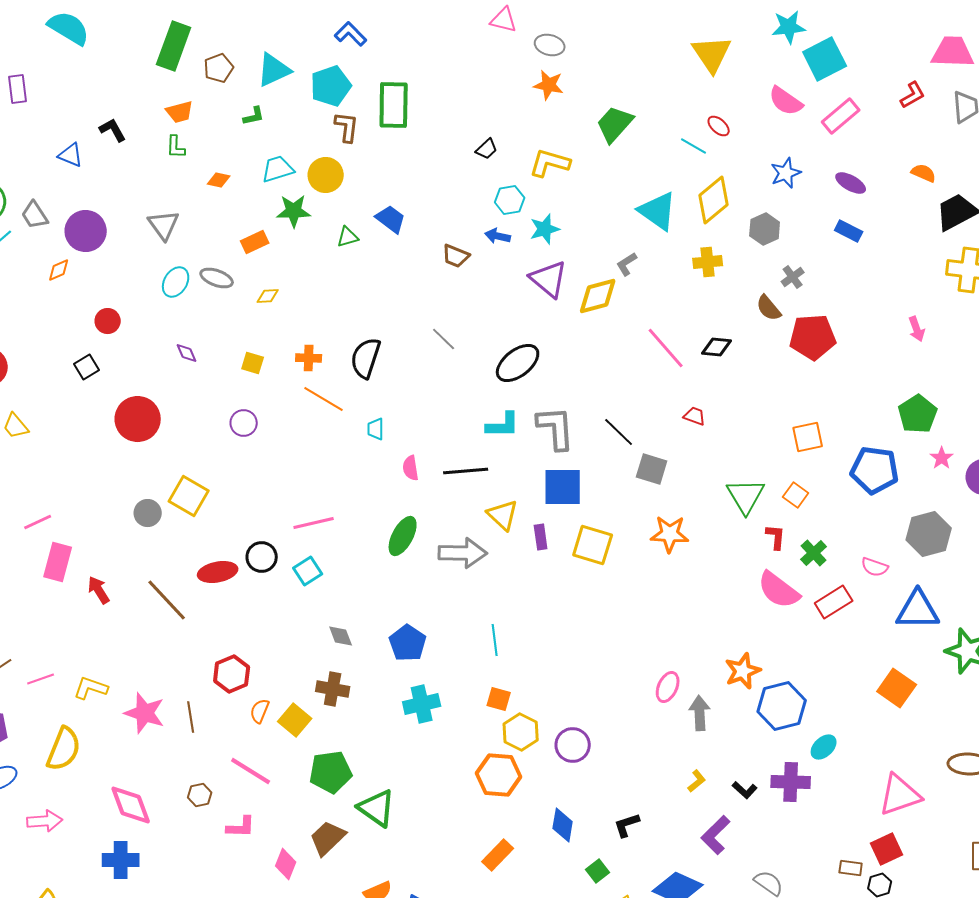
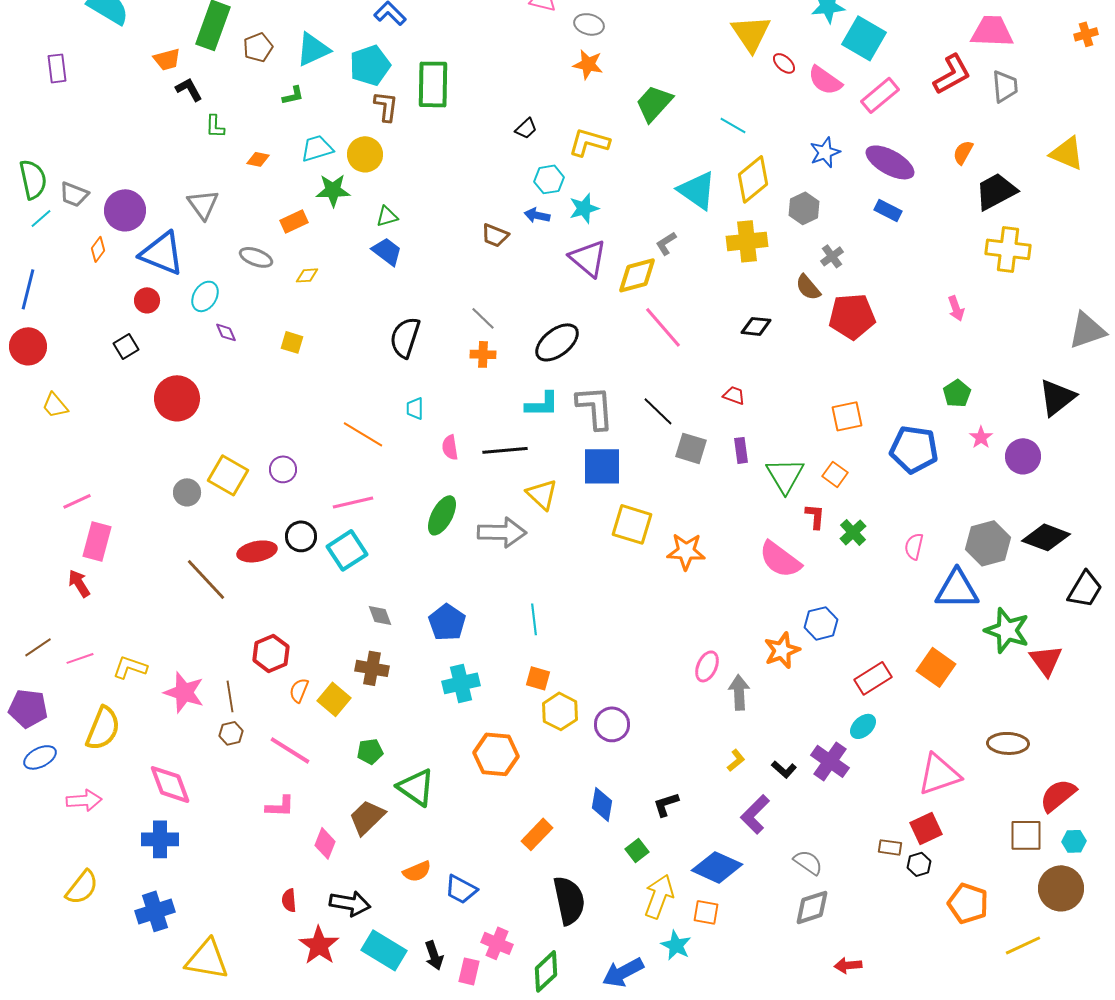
cyan square: (825, 59) -> (864, 38), turned -33
red L-shape: (913, 95) -> (952, 74), size x1.5
orange trapezoid: (180, 112) -> (167, 59), moved
red ellipse: (719, 126) -> (784, 63), moved
black L-shape: (113, 130) -> (189, 89), moved
blue triangle: (71, 155) -> (162, 253), moved, size x1.8
orange semicircle: (924, 173) -> (963, 152), turned -85
purple ellipse: (851, 183) -> (890, 162), size x1.6
gray trapezoid: (35, 215) -> (74, 194), turned -36
blue trapezoid: (391, 219) -> (387, 251), moved
yellow cross: (708, 262) -> (747, 241), size x1.4
orange diamond: (59, 270) -> (98, 249), turned -30
cyan ellipse: (176, 282) -> (205, 296), moved
pink line: (666, 348) -> (663, 327), moved
orange cross: (309, 358) -> (483, 354), moved
orange line: (324, 399) -> (363, 434), moved
green pentagon: (918, 414) -> (957, 393), size x0.7
purple circle: (244, 423) -> (283, 469), moved
orange star: (670, 534) -> (686, 551), moved
gray hexagon: (929, 534) -> (988, 543), moved
purple rectangle: (541, 537) -> (741, 450), moved
pink semicircle: (875, 567) -> (914, 546), turned 84
cyan square: (308, 571) -> (347, 550), size x1.4
red arrow: (99, 590) -> (79, 583), moved
pink semicircle: (779, 590) -> (780, 559), moved
red rectangle: (834, 602) -> (873, 678), moved
blue hexagon: (782, 706) -> (821, 623), moved, size x0.7
green pentagon: (331, 772) -> (370, 751), size x0.6
orange hexagon: (499, 775) -> (496, 754), moved
purple cross: (791, 782) -> (830, 761), turned 33
brown hexagon: (200, 795) -> (231, 733), moved

